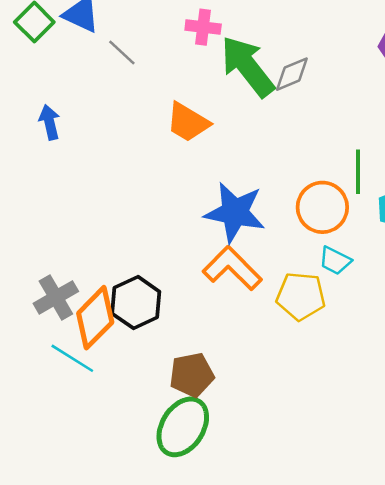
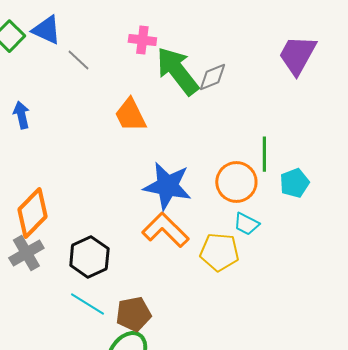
orange trapezoid: (188, 122) -> (130, 115), turned 33
orange diamond: (95, 318) -> (32, 213), moved
cyan line: (72, 358) -> (87, 304), moved

